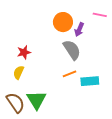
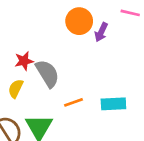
gray semicircle: (72, 50) -> (47, 73), moved
orange line: (70, 74) -> (74, 102), moved

